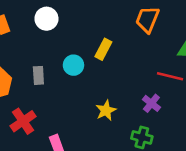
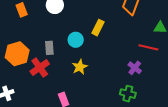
yellow star: (106, 110) -> (80, 67), moved
red cross: (23, 121) -> (40, 68), moved

